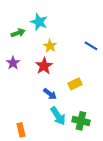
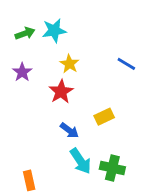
cyan star: (39, 22) -> (54, 31), turned -30
green arrow: (18, 33) -> (25, 33), moved
purple star: (13, 63) -> (22, 72), moved

